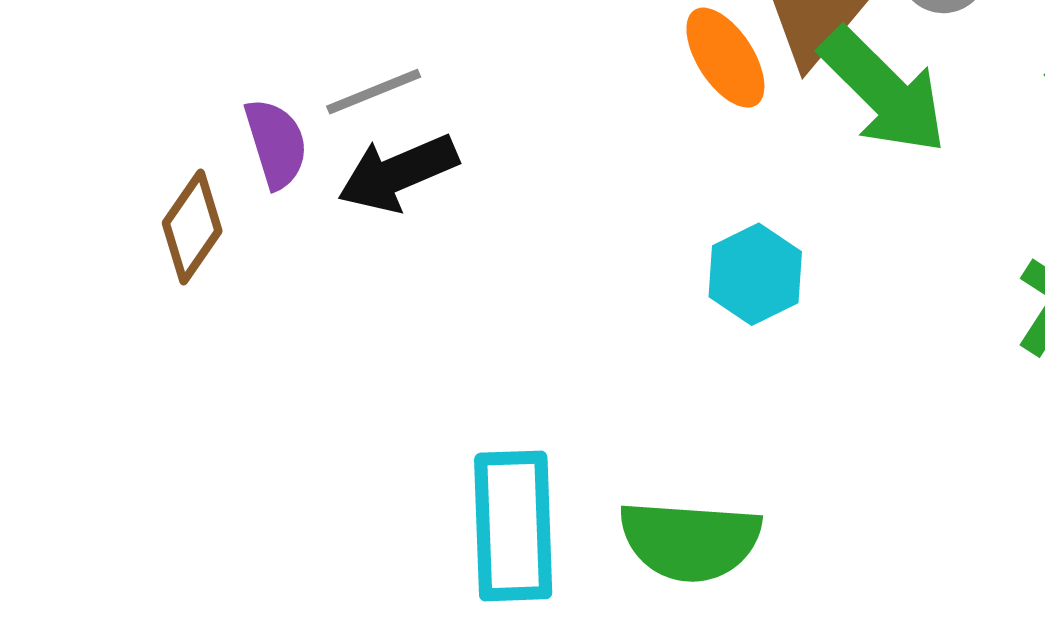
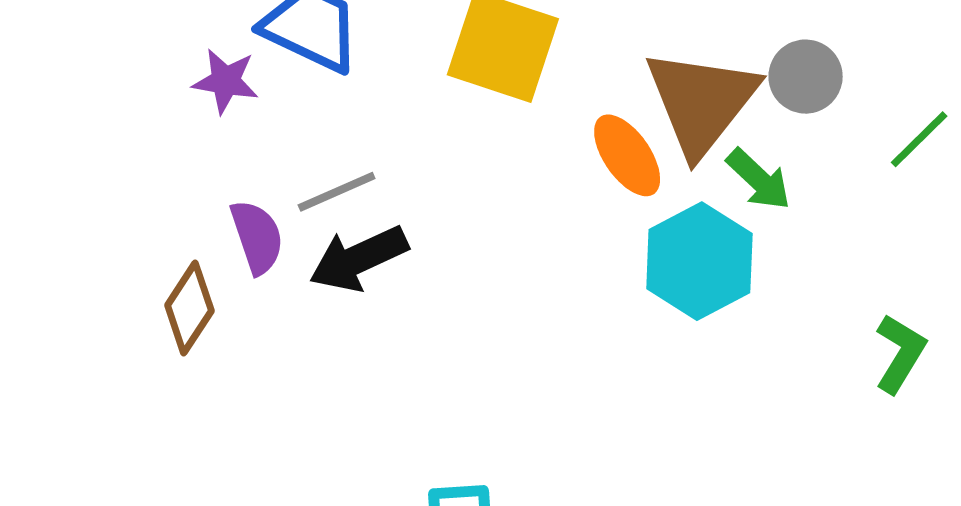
green arrow: (883, 91) -> (759, 179), size x0.6
cyan hexagon: (755, 274) -> (699, 261), moved, size x1.4

